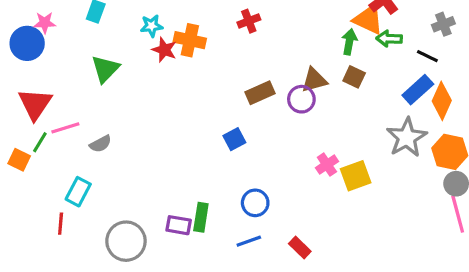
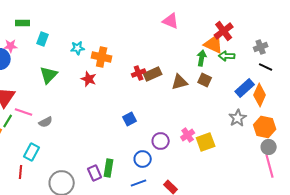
red cross: (249, 21) -> (139, 73), moved
red star: (164, 50) -> (89, 79), moved
black line: (427, 56) -> (266, 67), moved
brown rectangle: (260, 93) -> (153, 74), moved
purple circle: (301, 99) -> (161, 141), moved
pink line: (65, 128) -> (24, 112), turned 36
gray star: (407, 137) -> (238, 118), size x0.7
purple rectangle: (179, 225) -> (95, 173), turned 56

